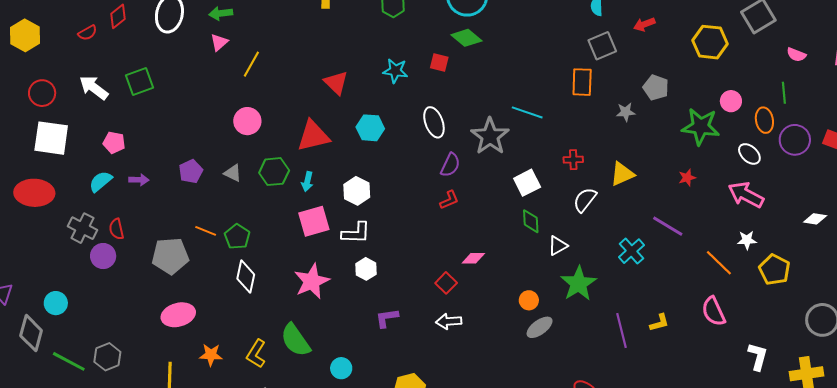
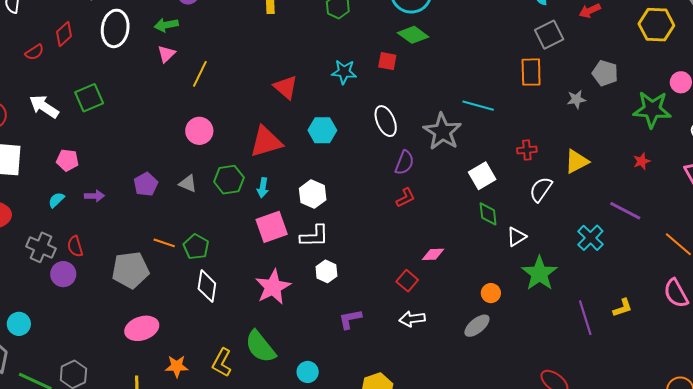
cyan semicircle: (101, 182) -> (56, 200), size x0.7
gray ellipse: (540, 327) -> (477, 326), moved

